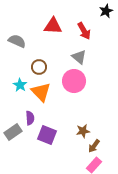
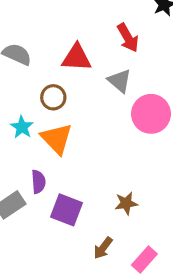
red triangle: (53, 26) -> (77, 58), moved
pink circle: (74, 81) -> (151, 114), moved
brown arrow: (94, 146) -> (103, 248), moved

